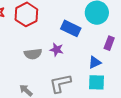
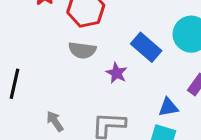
gray semicircle: (33, 54) -> (82, 50), moved

